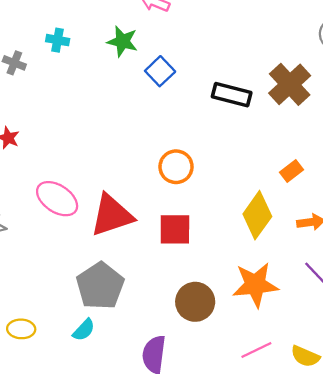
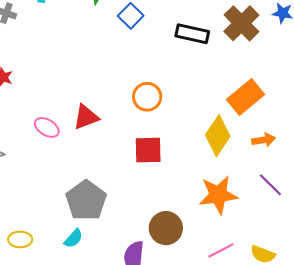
orange rectangle: (291, 171) -> (246, 97), size x1.8
pink ellipse: (57, 199) -> (47, 127), size x0.7
red triangle: (112, 215) -> (86, 117), moved, size x0.7
brown circle: (195, 302) -> (166, 228), moved

